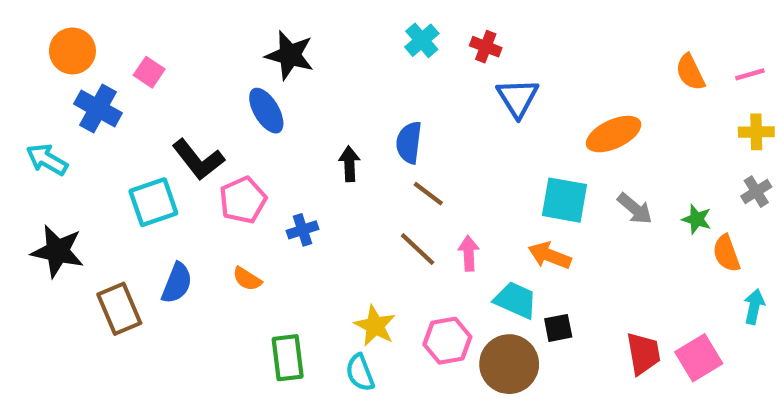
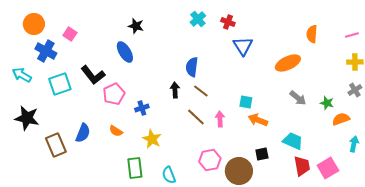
black star: (290, 55) -> (136, 26), size x0.7
orange semicircle: (690, 72) -> (312, 34), moved, turned 30
black arrow: (349, 164) -> (175, 90), moved
cyan square: (565, 200) -> (246, 102), moved, size x0.6
cyan square: (153, 202) -> (60, 84), moved
orange semicircle: (726, 253) -> (341, 119), turned 90
cyan trapezoid: (516, 300) -> (293, 141), moved
yellow star: (375, 326) -> (152, 139), moved

